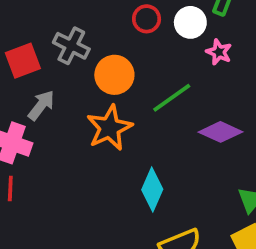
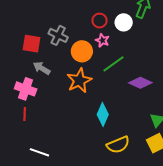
pink star: (219, 52) -> (102, 40), moved
red square: (23, 61) -> (31, 44), turned 30
gray arrow: (41, 105) -> (42, 68), turned -96

